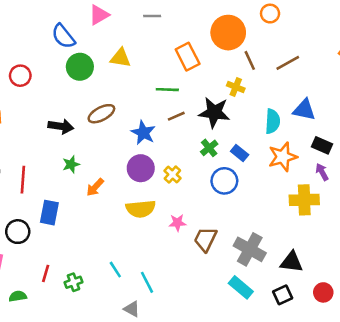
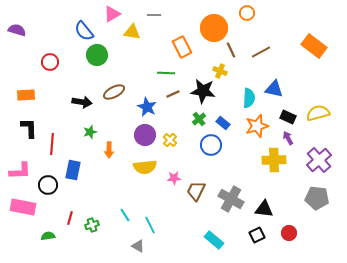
yellow triangle: (120, 58) -> (132, 32), moved
orange arrow: (95, 187) -> (109, 150), turned -42
cyan rectangle: (241, 287) -> (214, 240), moved

